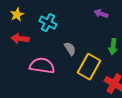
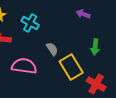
yellow rectangle: (89, 67) -> (71, 67), turned -60

